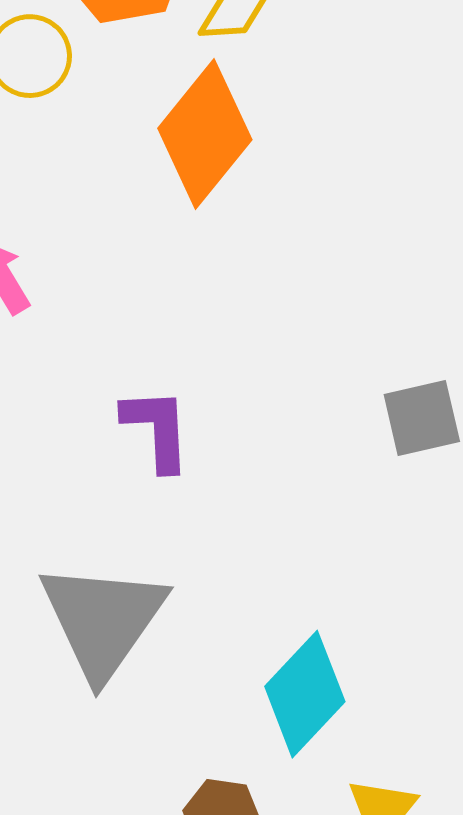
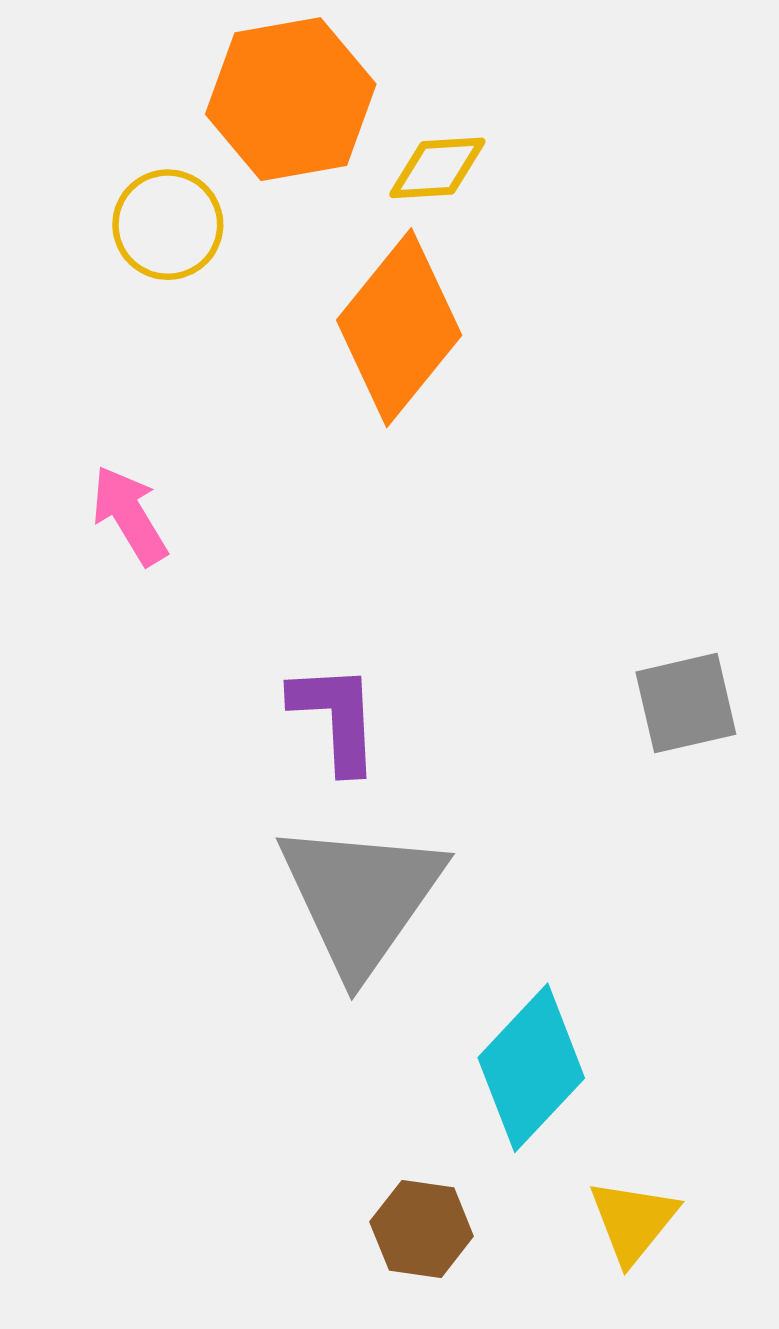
gray triangle: (103, 620) -> (361, 897), moved

